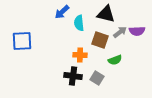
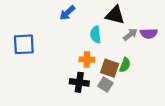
cyan semicircle: (79, 23) -> (96, 35), moved
brown square: (100, 40) -> (110, 68), moved
green semicircle: (115, 60) -> (125, 65), turned -48

